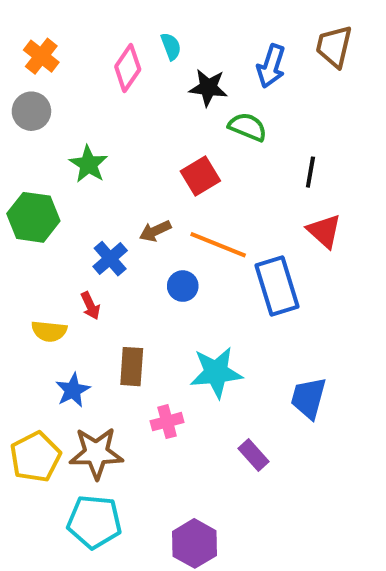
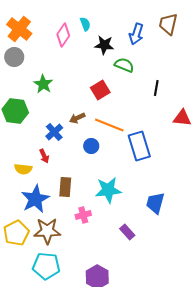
orange cross: (41, 56) -> (19, 29), size x1.4
red triangle: (324, 231) -> (182, 118), moved, turned -36
blue star: (73, 390) -> (35, 199), size x1.6

